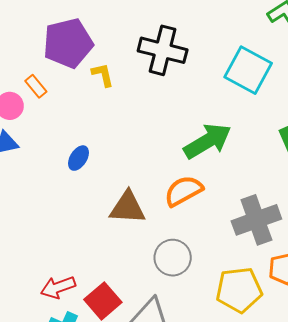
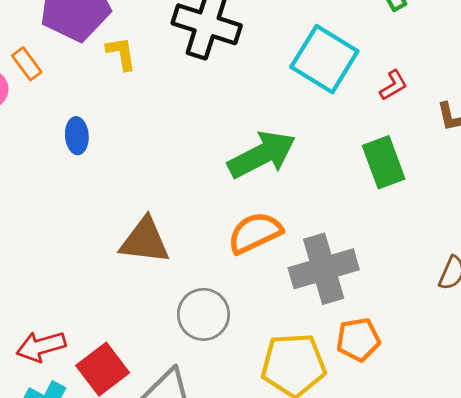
blue ellipse: (78, 158) -> (77, 136), moved, turned -40
orange semicircle: (184, 191) -> (255, 233), moved

